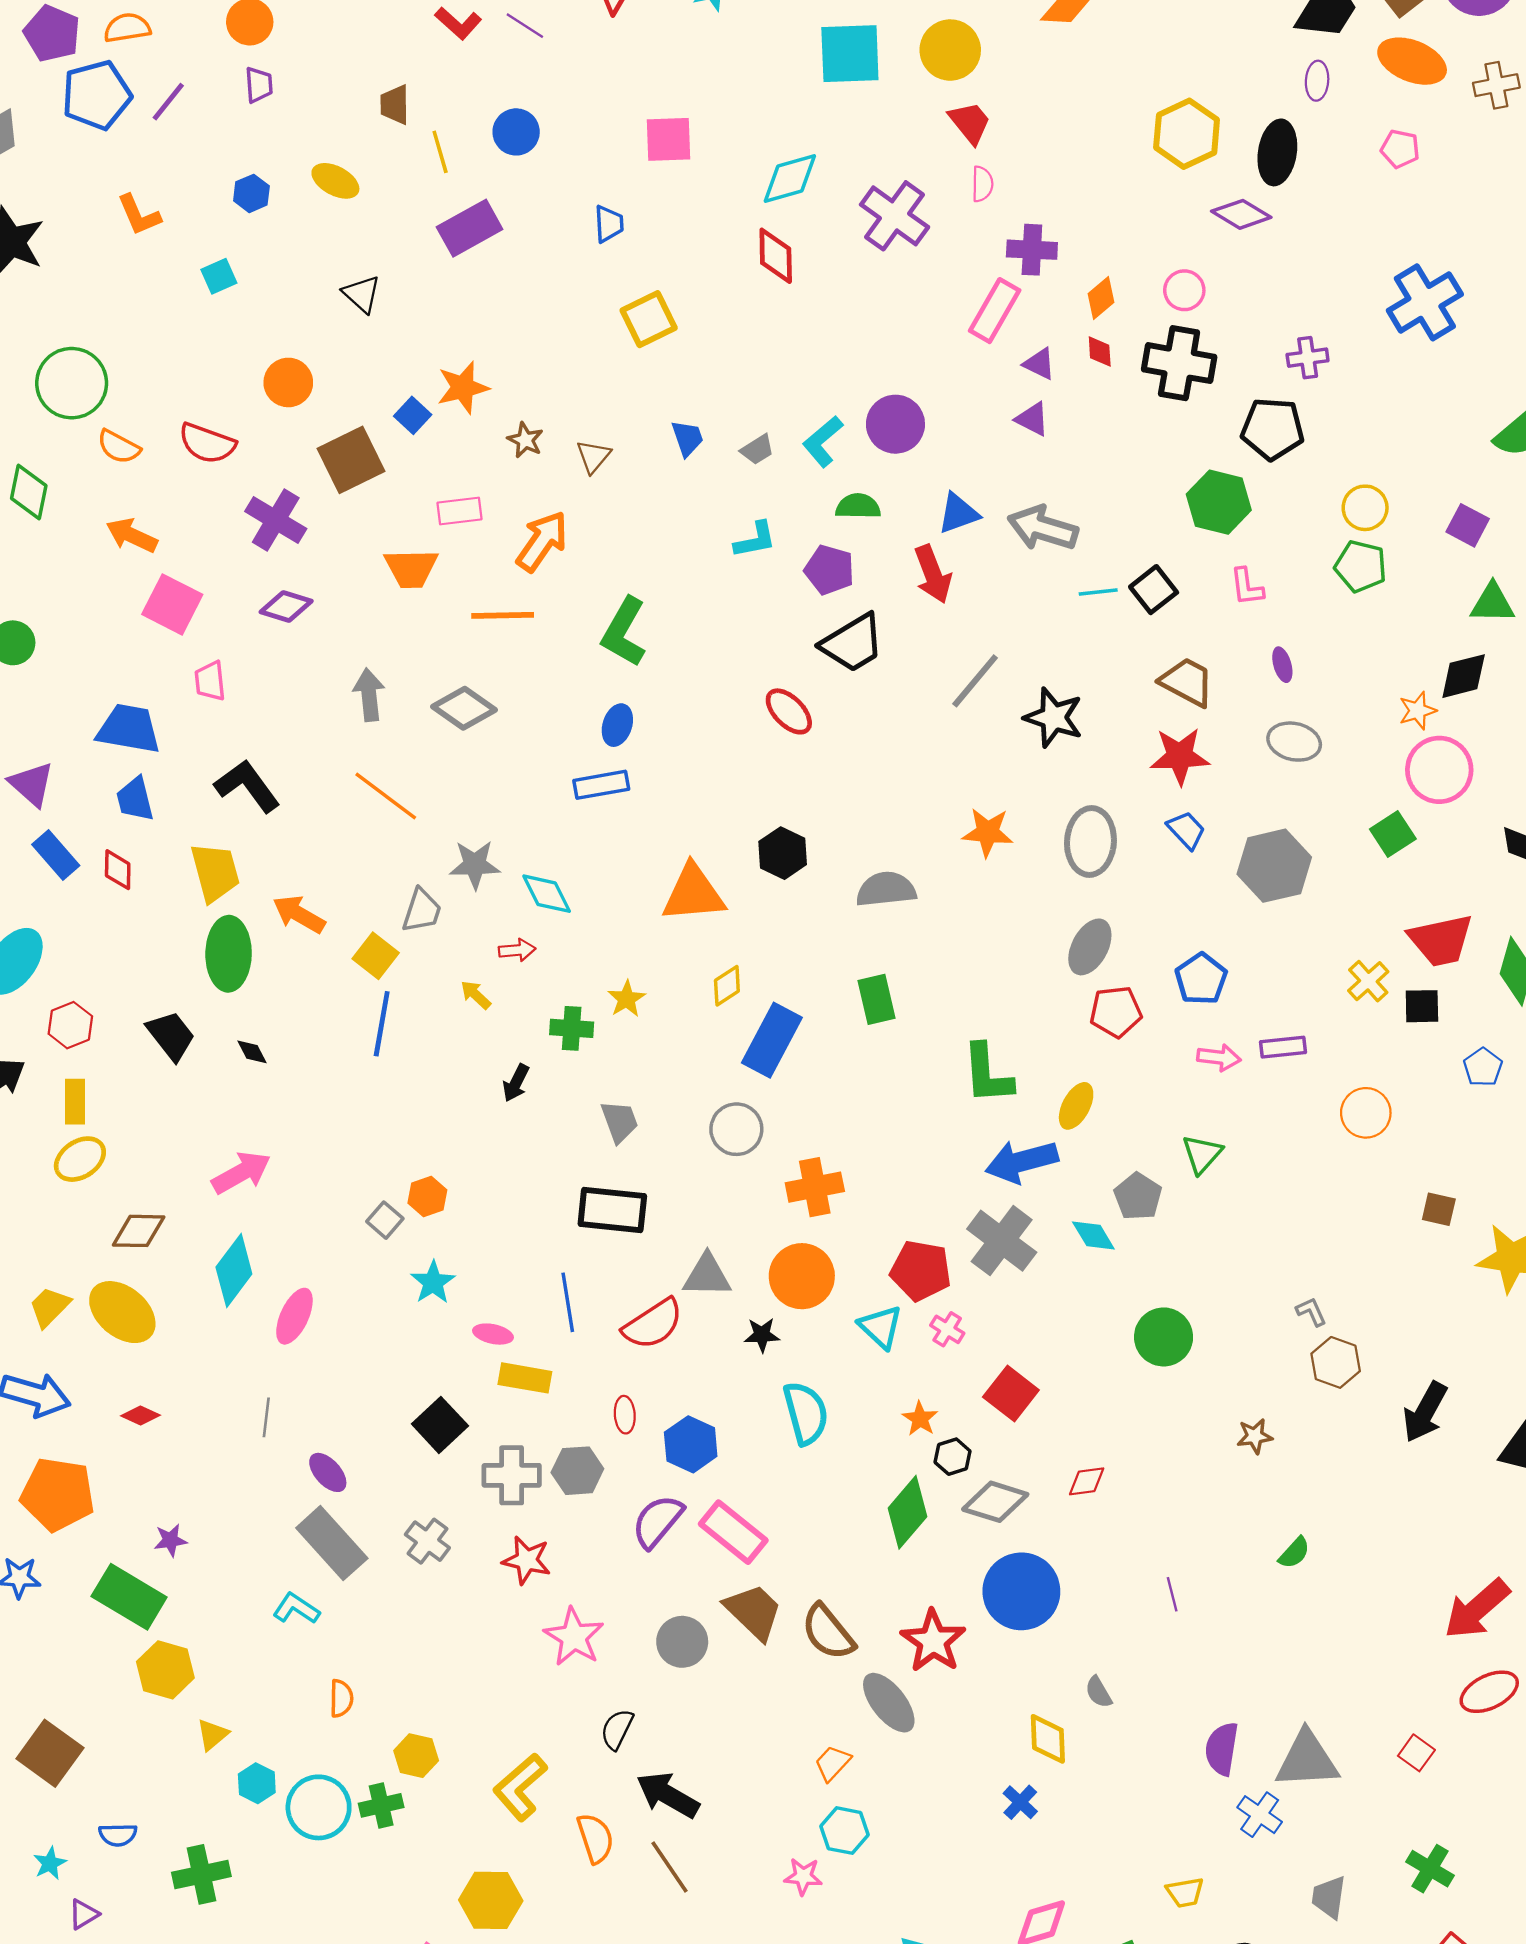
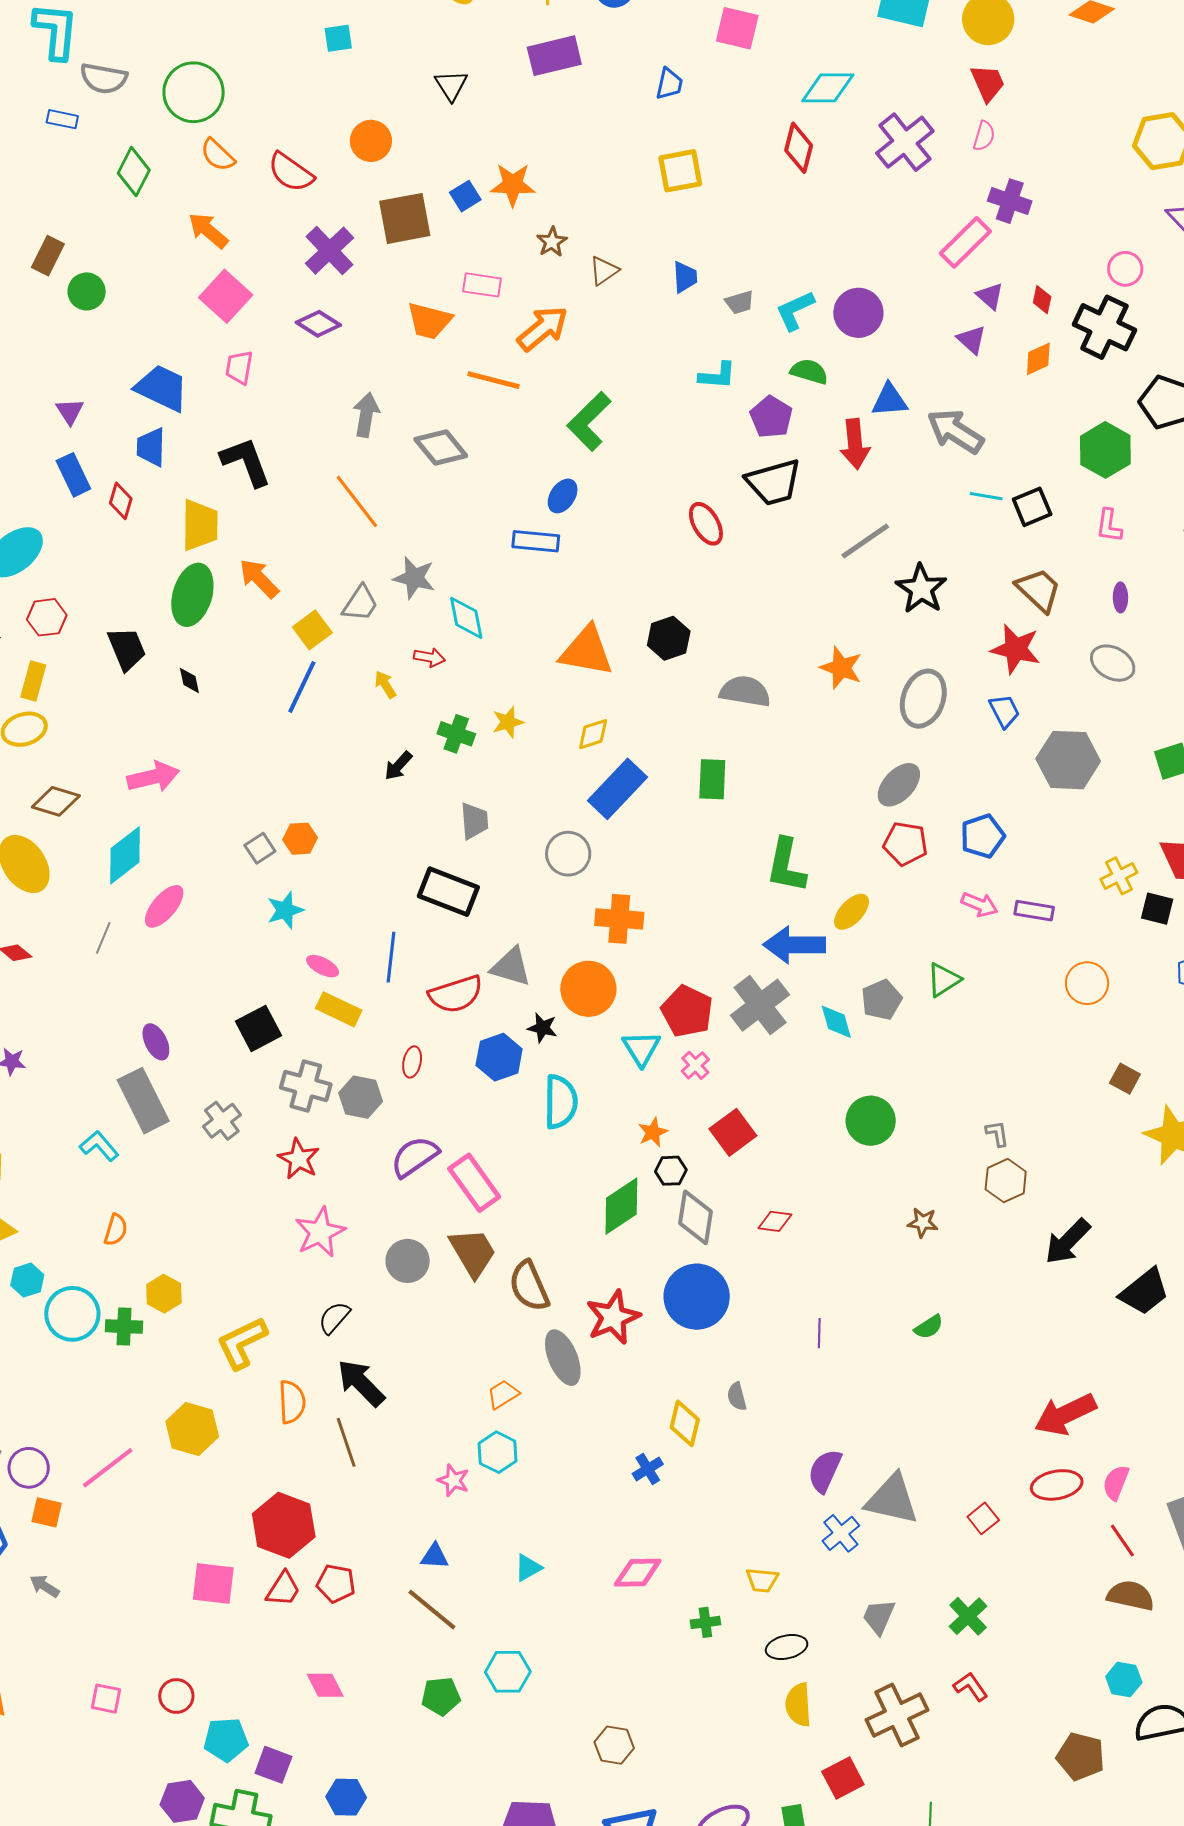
orange diamond: (1101, 298) -> (1038, 359), moved
purple triangle: (32, 784) -> (70, 411), size x0.7
gray line: (266, 1417) -> (103, 938), moved
blue hexagon: (691, 1444) -> (499, 1057), moved
gray diamond: (995, 1502) -> (696, 1217), turned 66

